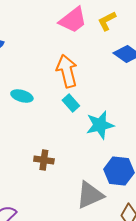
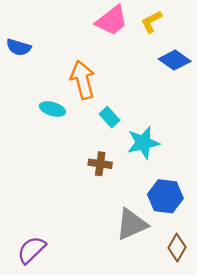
orange arrow: (67, 71) -> (83, 80), moved
brown cross: (44, 160) -> (100, 164), moved

